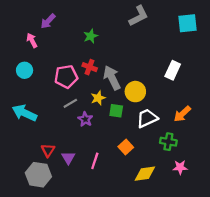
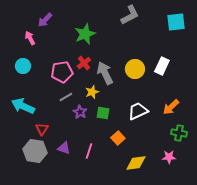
green star: (91, 36) -> (85, 34), size x1.5
red cross: (90, 67) -> (84, 63), turned 32
yellow circle: (135, 92) -> (135, 69), moved
green square: (116, 111) -> (103, 113), moved
green cross: (168, 142) -> (179, 133), moved
red triangle: (48, 150) -> (42, 129), moved
purple triangle: (68, 158) -> (64, 148), turned -40
gray hexagon: (38, 175) -> (35, 151), moved

